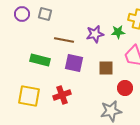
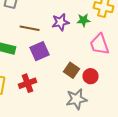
purple square: (74, 63) -> (40, 51), turned -36
brown square: (106, 68) -> (72, 70), moved, turned 35

